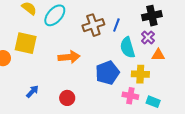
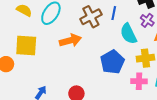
orange arrow: (69, 57) -> (70, 40), moved

